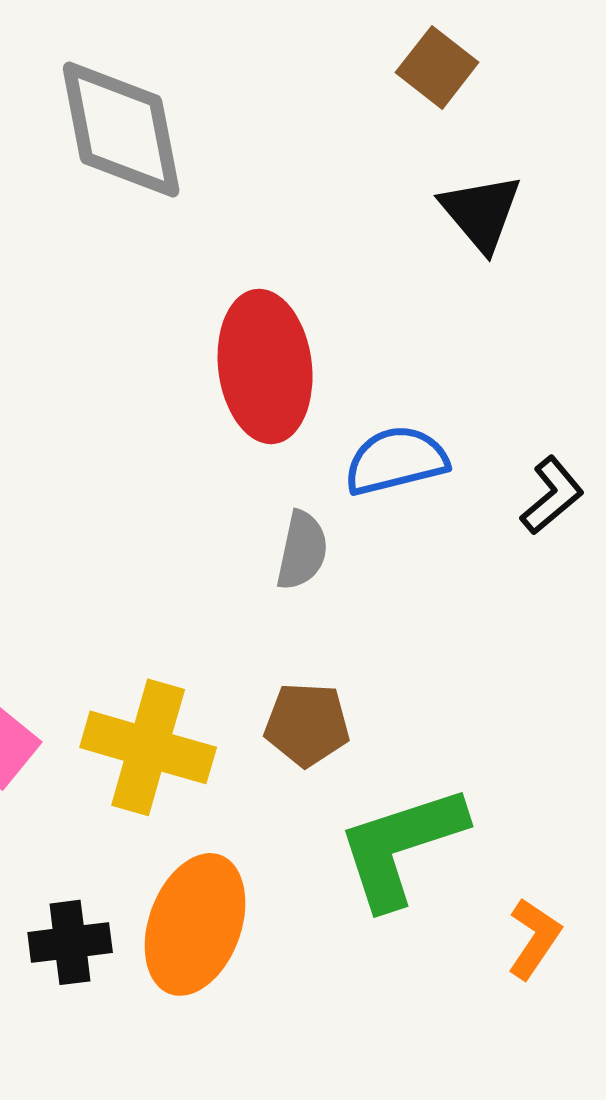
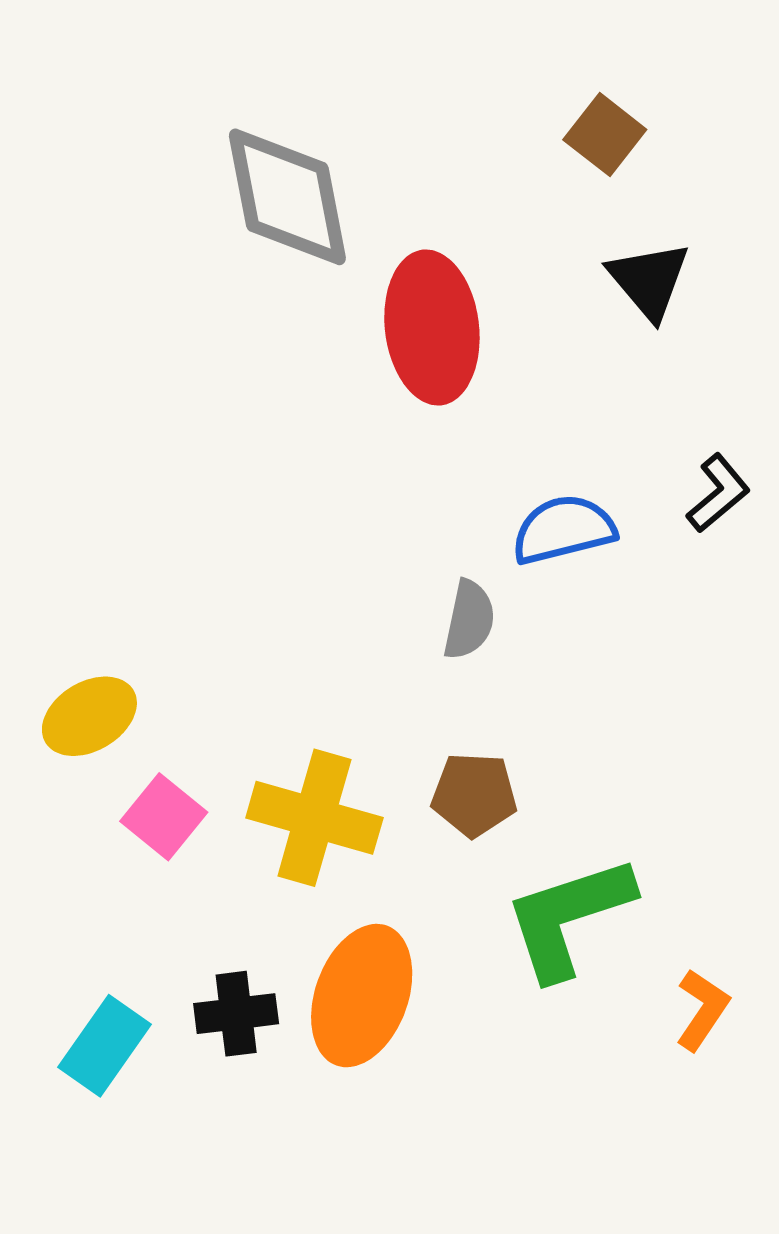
red ellipse: (265, 366) -> (432, 328), moved
black L-shape: (552, 495) -> (718, 493), moved

